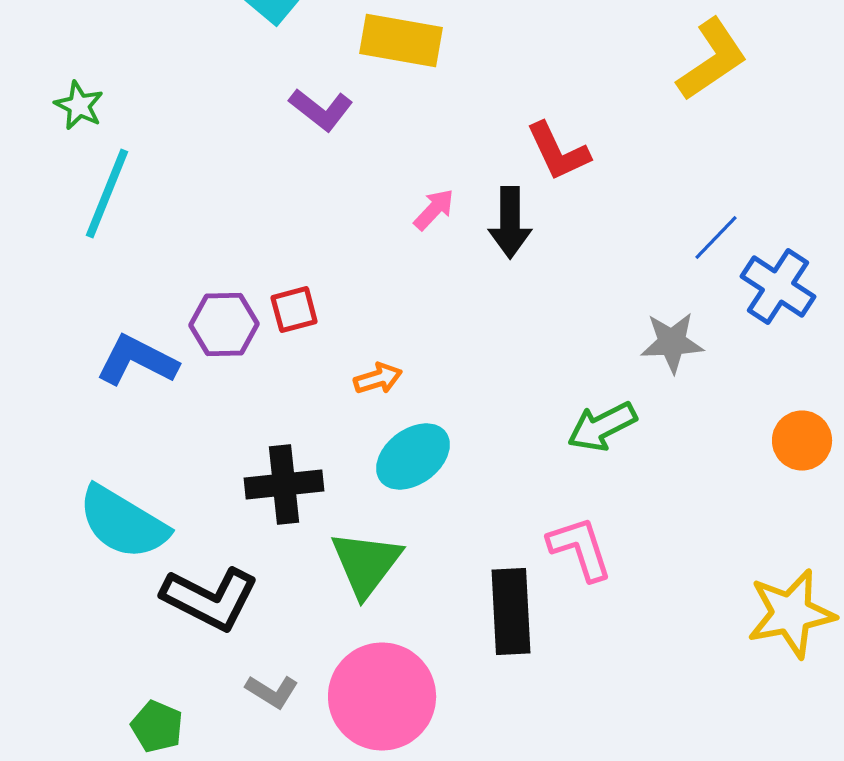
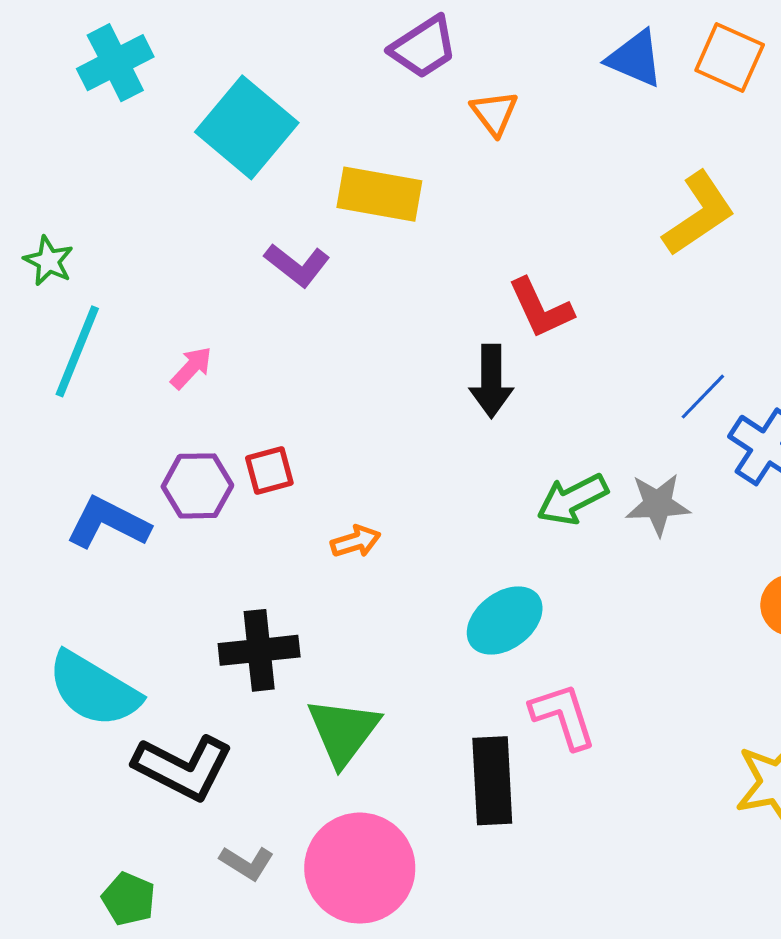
pink arrow: (434, 210) -> (191, 368), moved
green arrow: (602, 426) -> (572, 499), moved
cyan ellipse: (413, 456) -> (505, 620), moved

